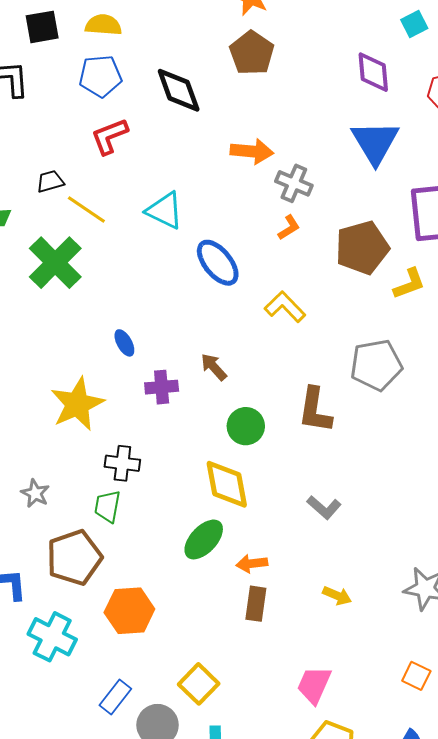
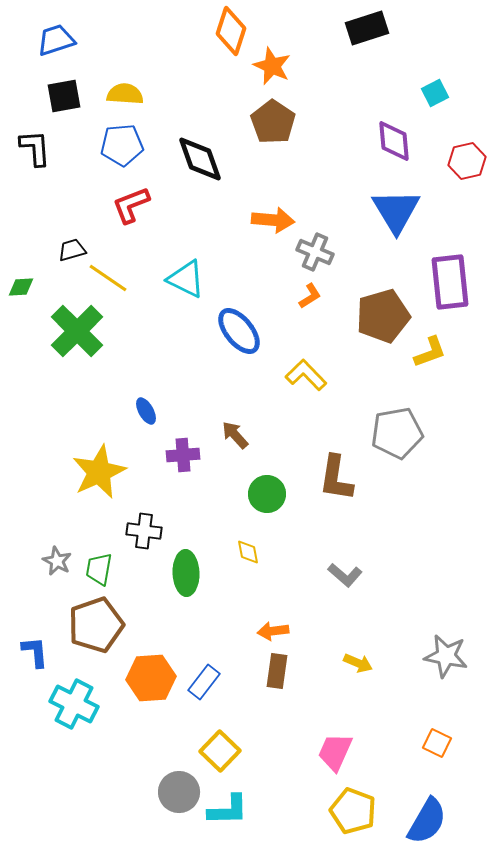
yellow diamond: (227, 484) -> (248, 552), size x0.5
green trapezoid: (107, 506) -> (99, 569), moved
green ellipse: (204, 539) -> (186, 573), moved, turned -45
blue rectangle: (115, 697) -> (204, 682), moved

